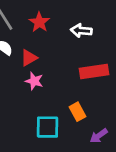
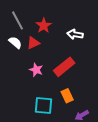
red triangle: (29, 58) -> (33, 43), moved
red rectangle: (94, 71) -> (64, 67), moved, turned -35

